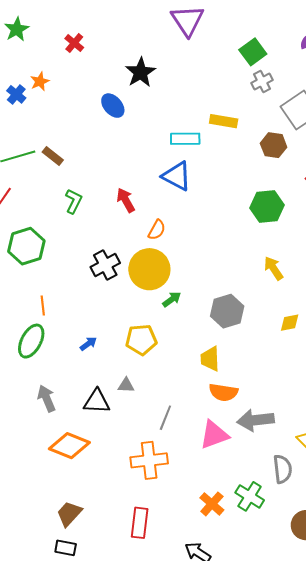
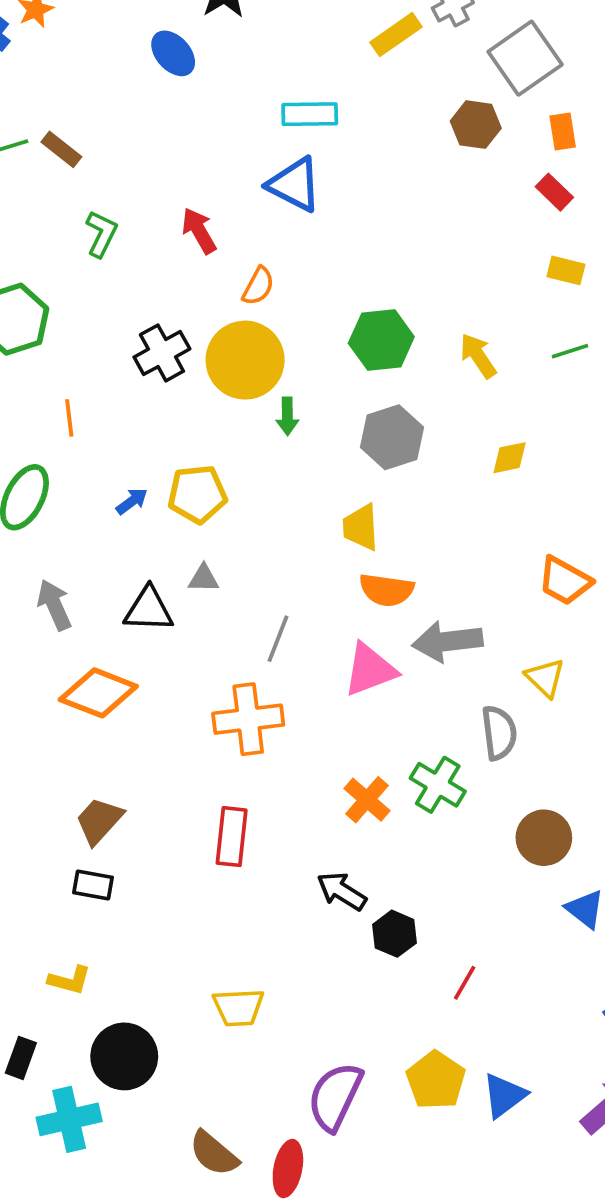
yellow rectangle: (224, 121) -> (396, 35), moved, turned -44
green hexagon: (267, 206) -> (381, 340), moved
green arrow: (172, 299) -> (287, 416), turned 126
orange line: (43, 306) -> (69, 418), moved
yellow pentagon: (141, 340) -> (197, 494), moved

